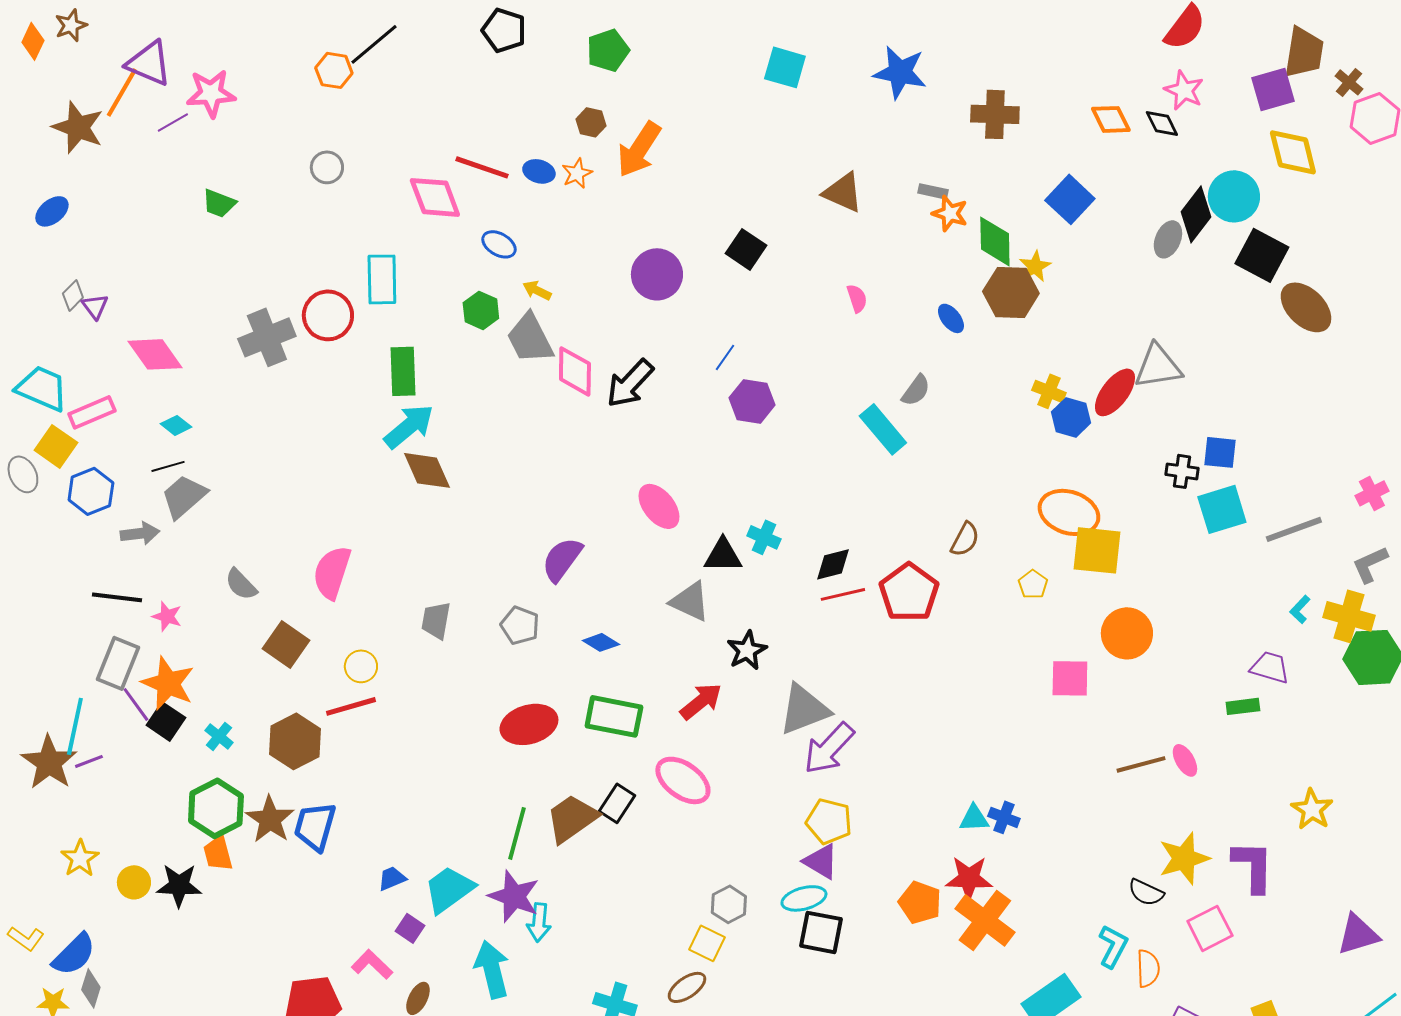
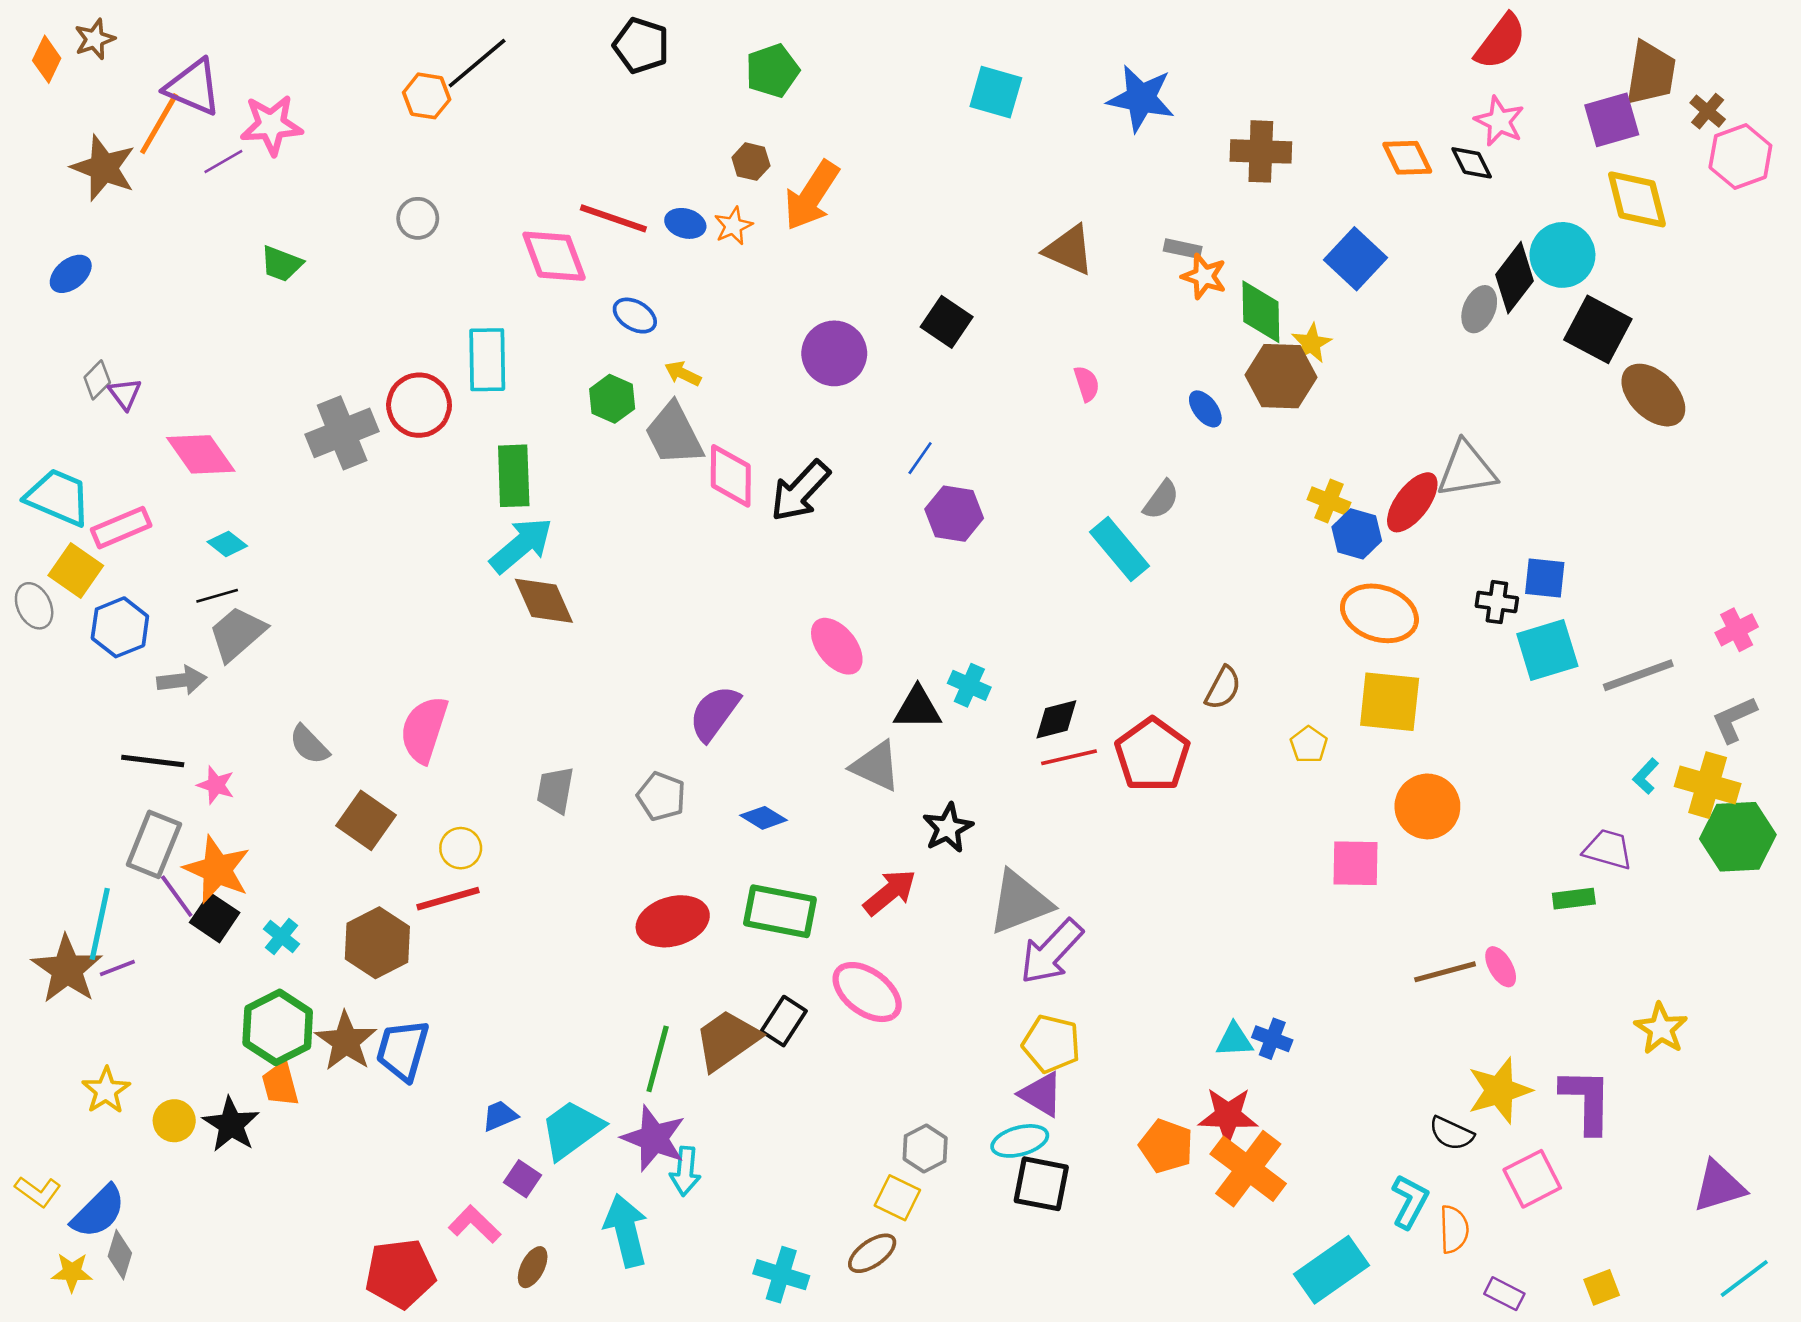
orange ellipse: (1069, 512) -> (1379, 613), moved
black star: (179, 885) -> (231, 1125), turned 30

